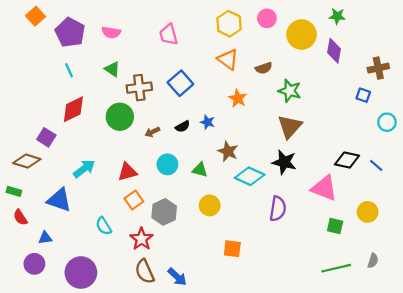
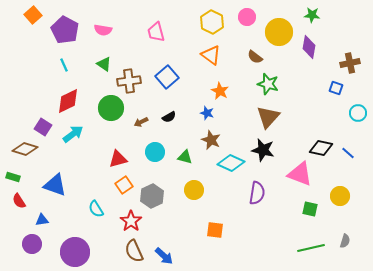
brown semicircle: (264, 68) -> (255, 57), moved, turned 56
blue star: (207, 122) -> (207, 113), moved
cyan arrow: (84, 169) -> (73, 134), moved

